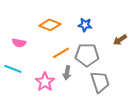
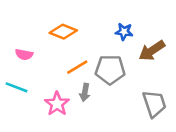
blue star: (85, 25) -> (124, 32), moved
brown arrow: (120, 40) -> (152, 51), size x1.5
gray trapezoid: (100, 82) -> (154, 104), moved

